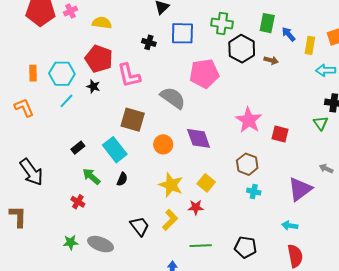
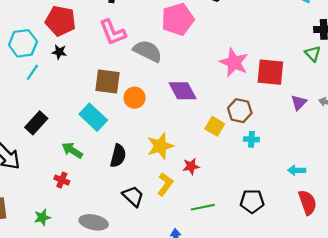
pink L-shape: (129, 75) -> (113, 32), moved
red square: (280, 134) -> (270, 72), size x1.5
orange circle: (163, 144) -> (135, 98), moved
black rectangle: (78, 148) -> (36, 123), moved, size x1.5
black semicircle: (122, 179) -> (118, 156), moved, size x1.5
yellow square: (206, 183) -> (215, 126), moved
yellow star: (171, 185) -> (160, 146), turned -30
purple triangle: (300, 189) -> (299, 103), moved, size x0.6
green star: (71, 242) -> (42, 217), moved

